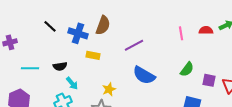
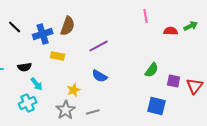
blue cross: (78, 33) -> (43, 34), turned -36
pink line: (181, 33) -> (146, 16), moved
blue semicircle: (144, 75) -> (100, 76), moved, size x0.7

